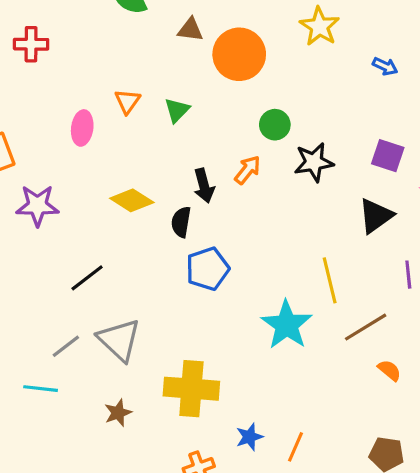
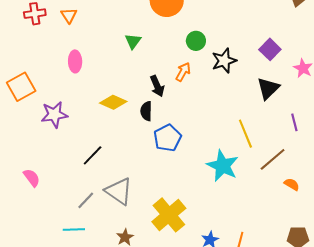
orange triangle: (127, 101) -> (69, 16), moved
purple square: (388, 156) -> (270, 49), turned 35
yellow cross: (191, 389) -> (169, 215), turned -36

